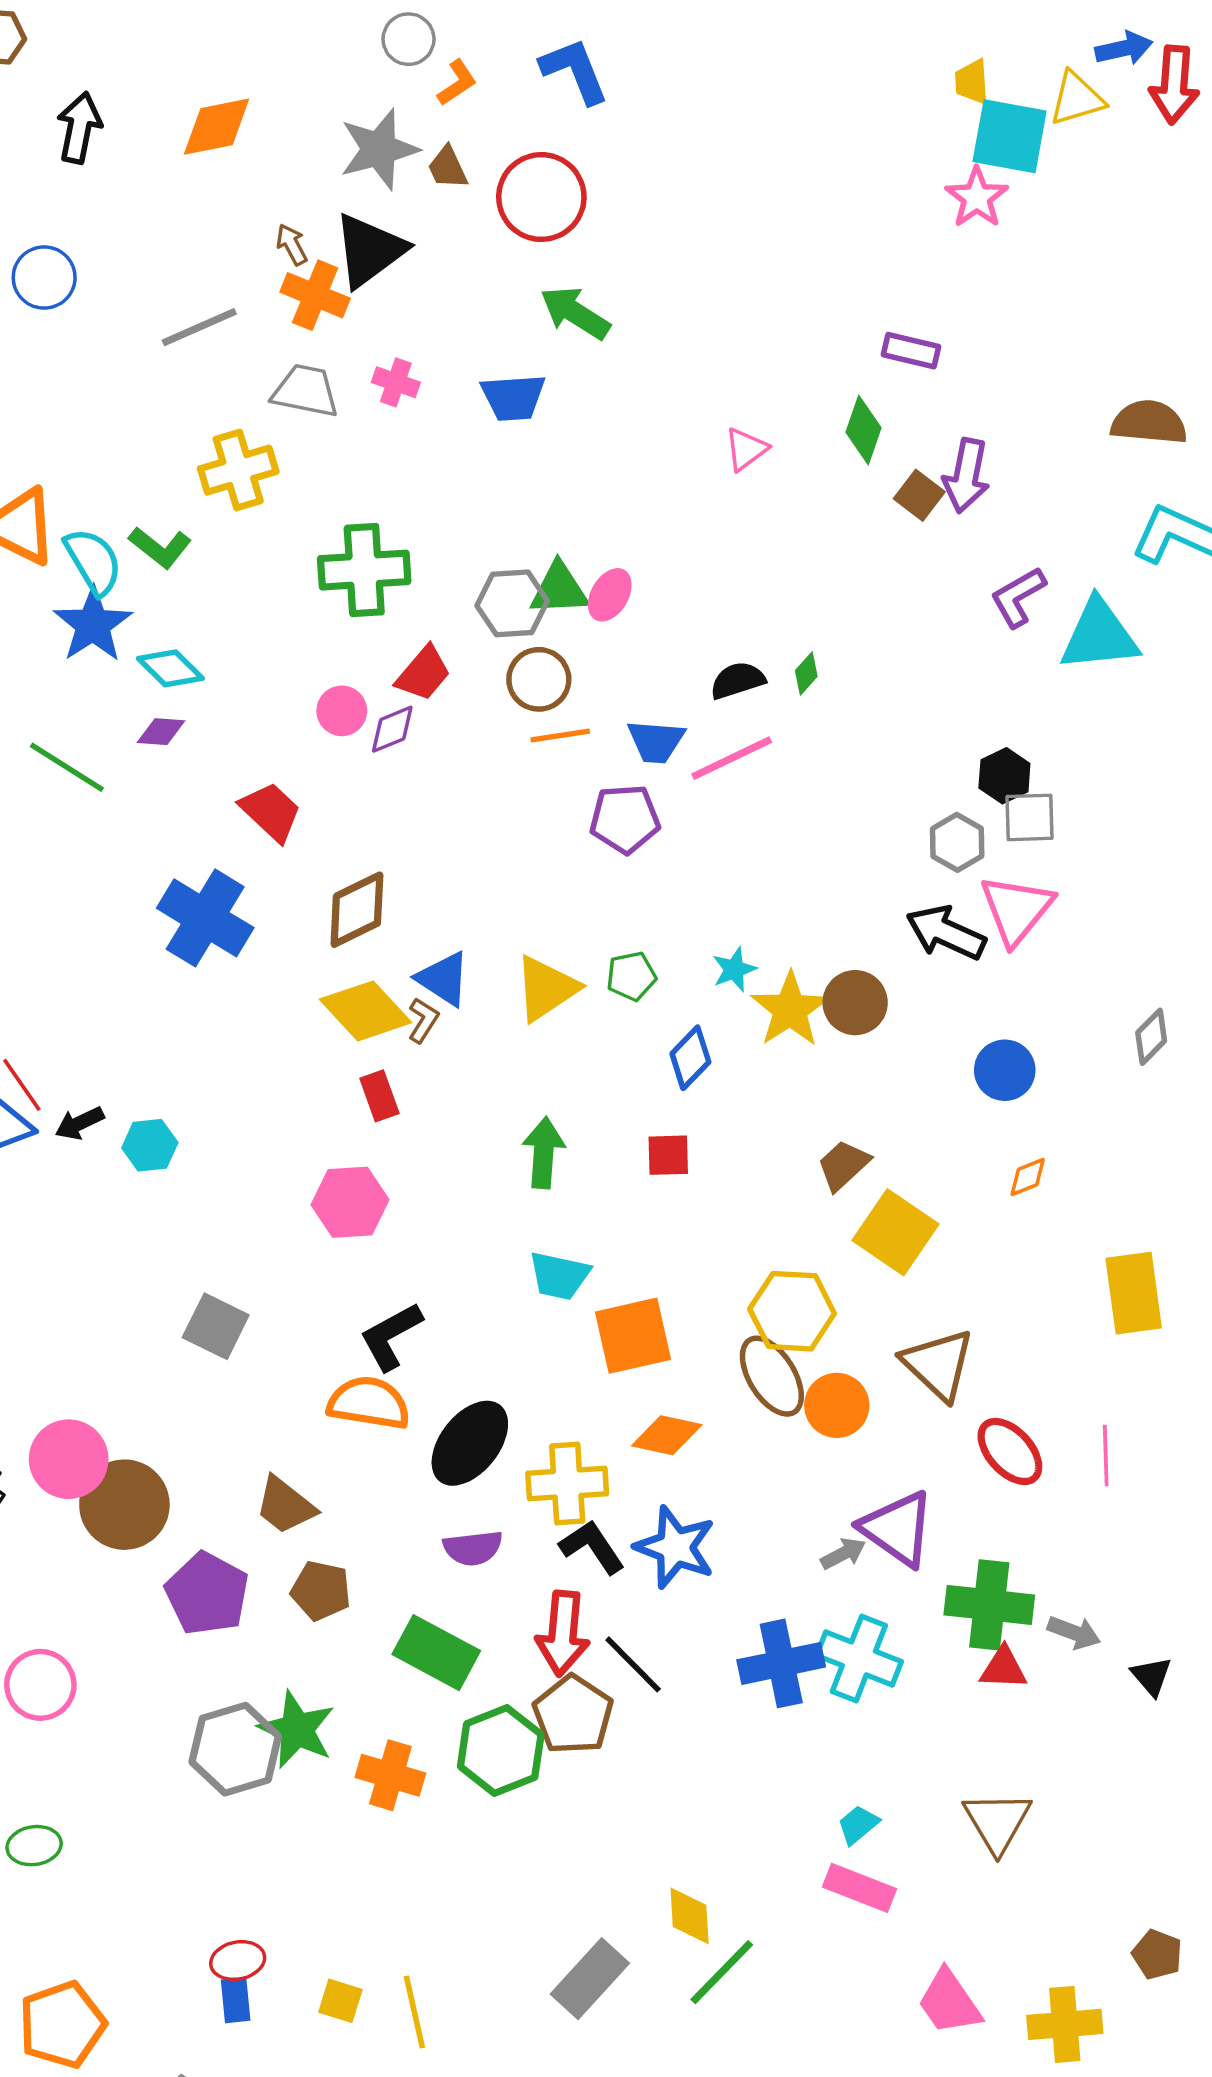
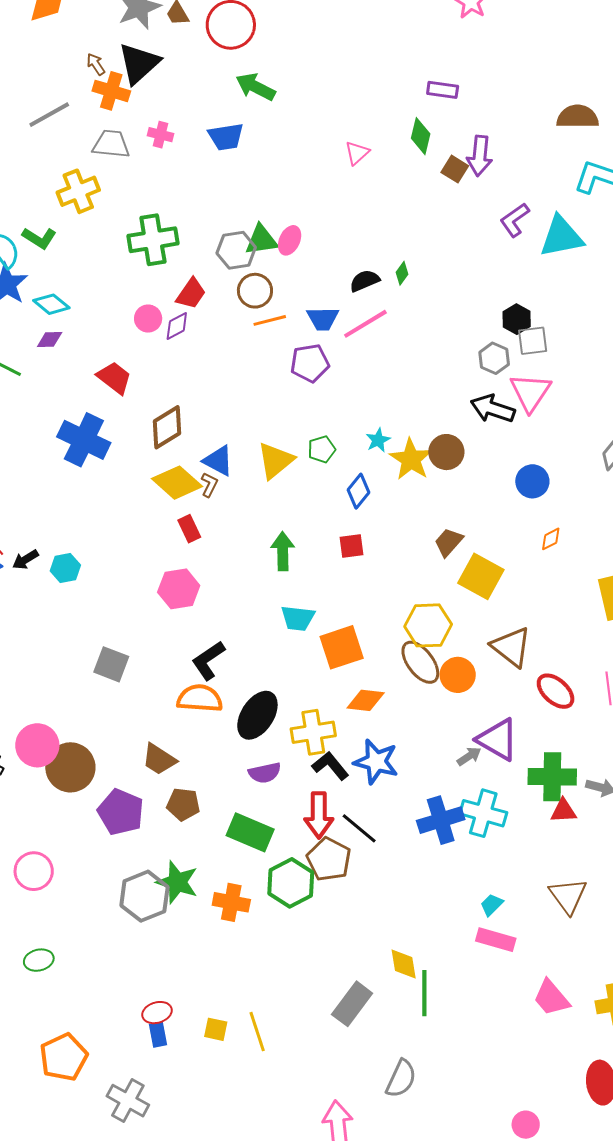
green line: (722, 1972) -> (424, 993), turned -39

